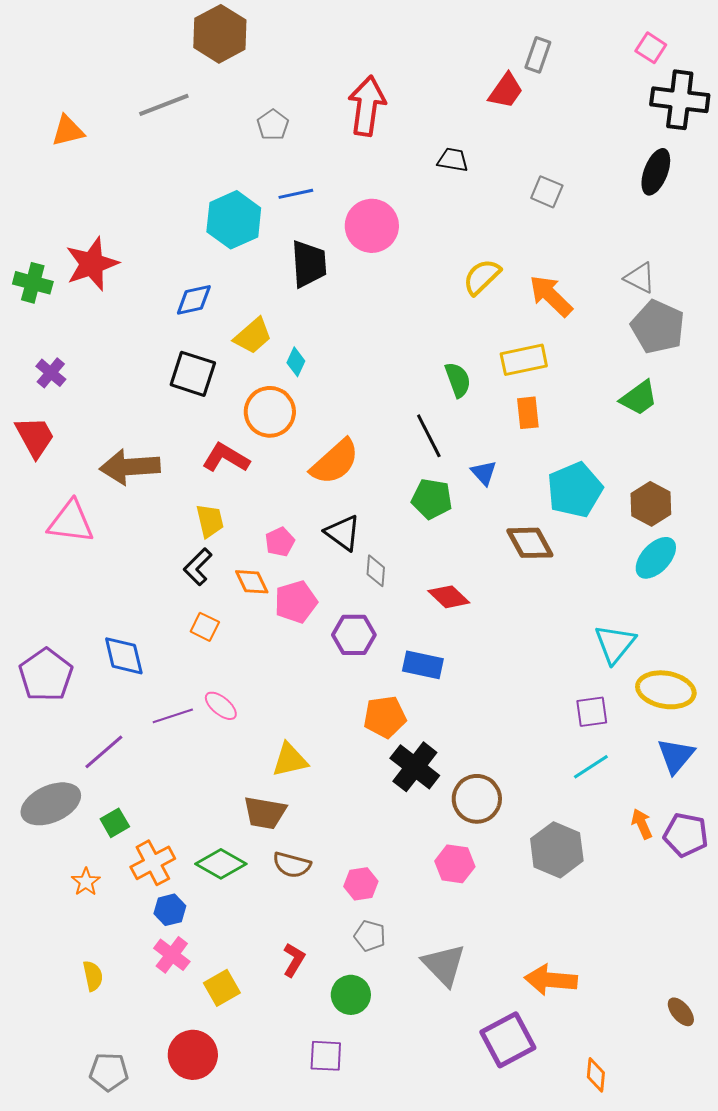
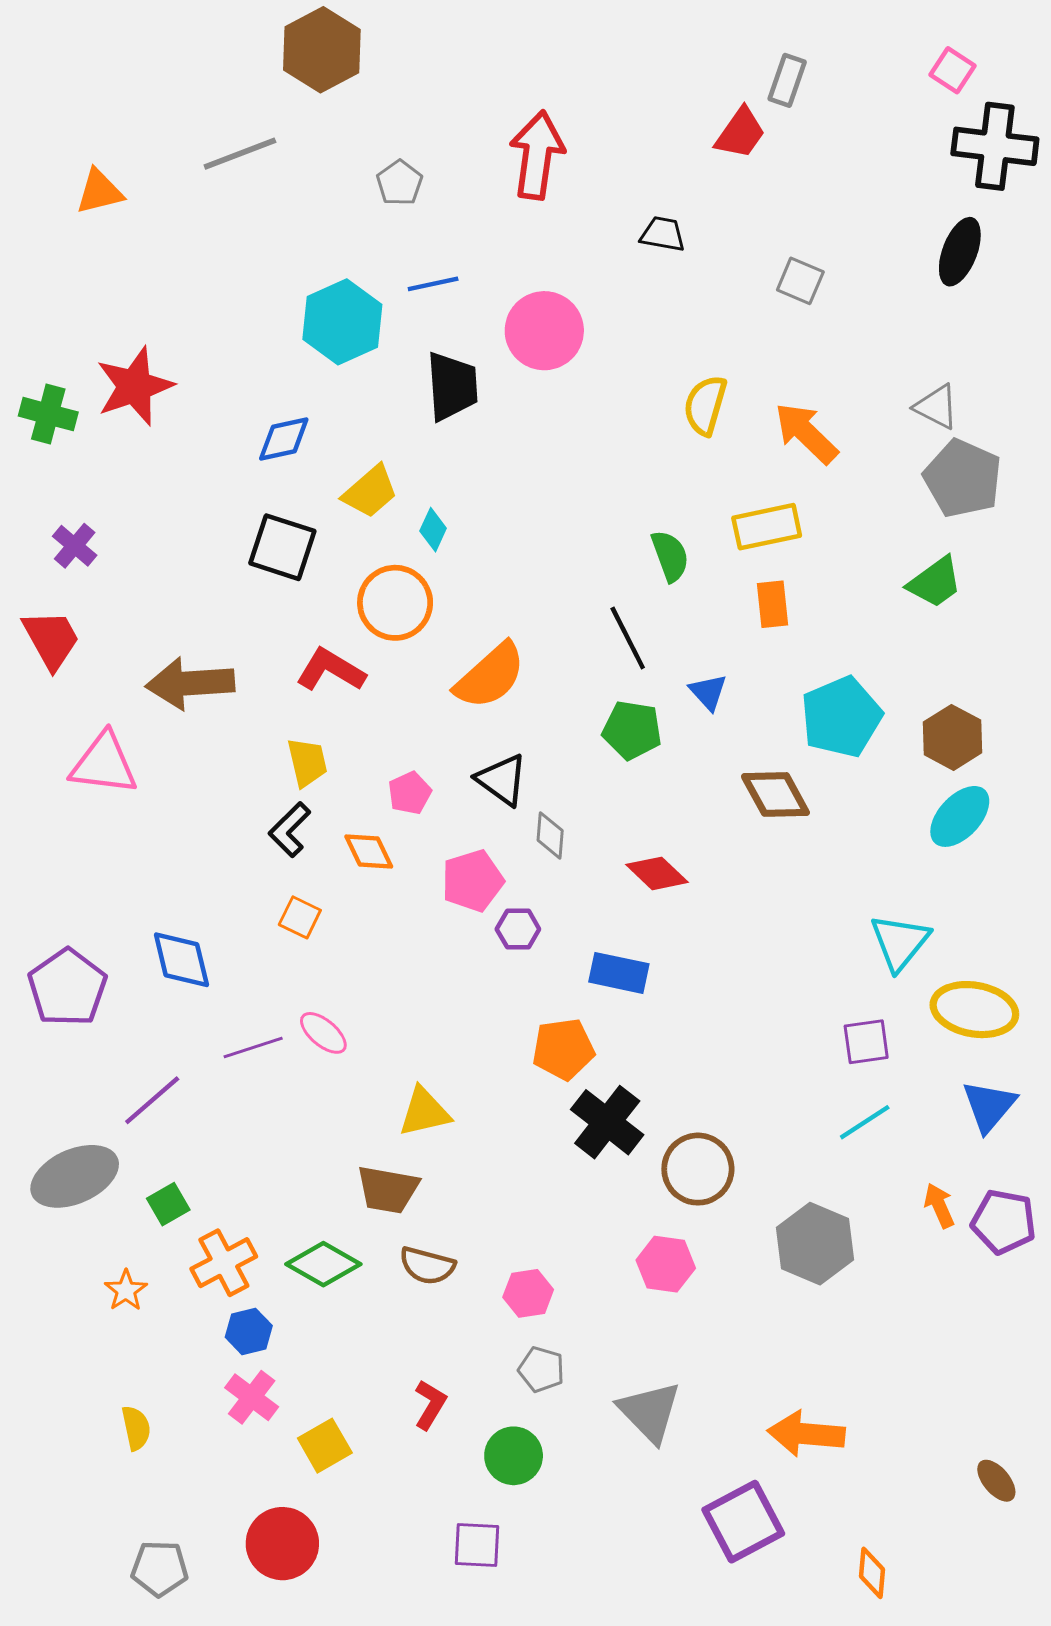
yellow semicircle: (482, 277) -> (705, 405), turned -30
pink pentagon: (296, 602) -> (473, 881), moved
purple hexagon: (354, 635) -> (518, 929), size x0.7

